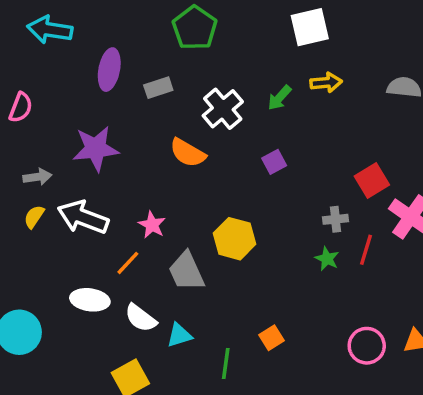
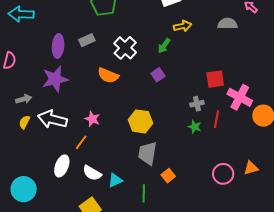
purple ellipse: (109, 70) -> (58, 46), moved
green arrow: (279, 98) -> (164, 46), moved
red square: (372, 181) -> (215, 79), turned 30
gray trapezoid: (186, 271) -> (147, 153), moved, turned 40
white ellipse: (90, 300) -> (62, 166), turned -70

